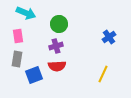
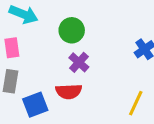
purple cross: (56, 46) -> (79, 62), moved, turned -32

